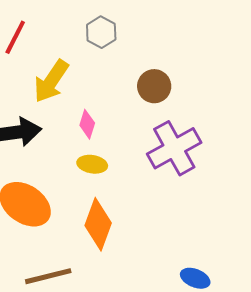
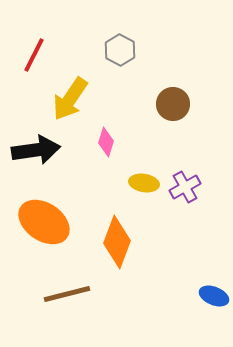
purple cross: (174, 148) -> (185, 187), moved, size x0.6
yellow ellipse: (92, 164) -> (144, 183), moved

